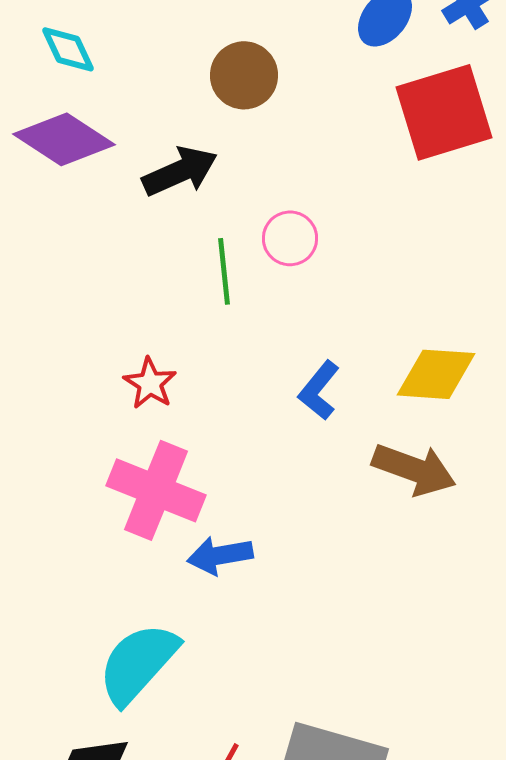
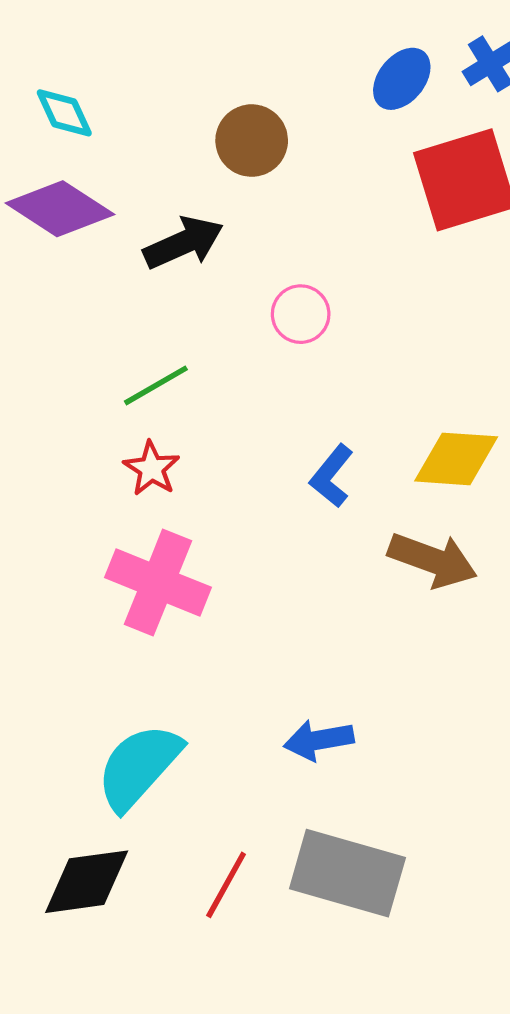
green line: (224, 271) -> (156, 385), moved, turned 66
blue arrow: (220, 555) -> (319, 740), moved

